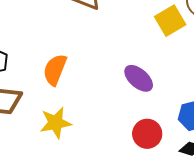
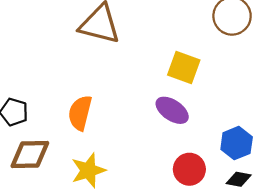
yellow square: (170, 21) -> (184, 67), moved, turned -32

